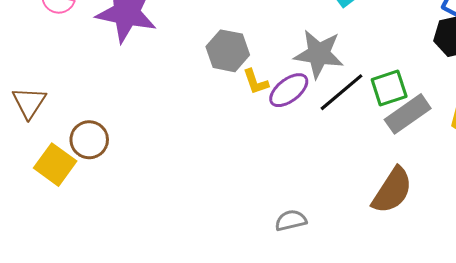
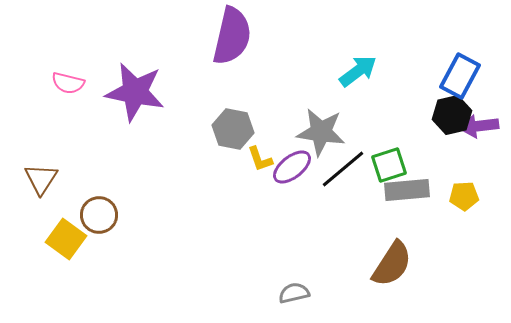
gray rectangle: (408, 114) -> (407, 190), turned 30

